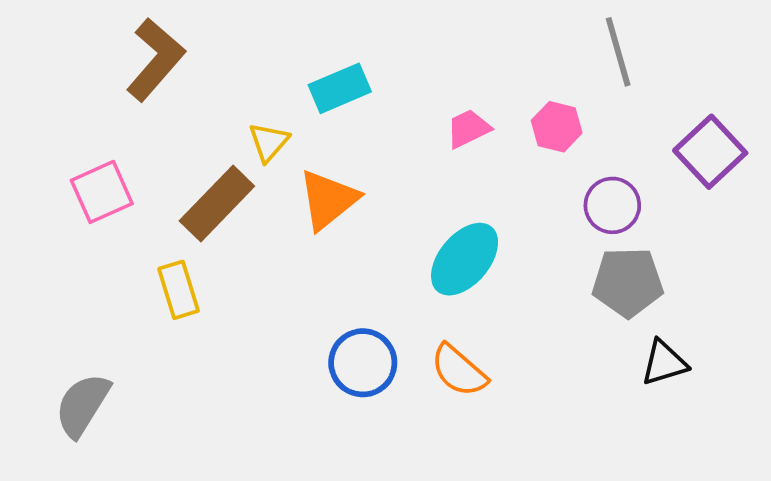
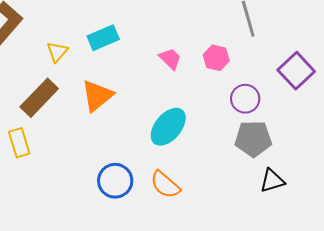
pink trapezoid: (468, 129) -> (170, 59), turned 70
yellow triangle: (269, 142) -> (57, 52), moved

